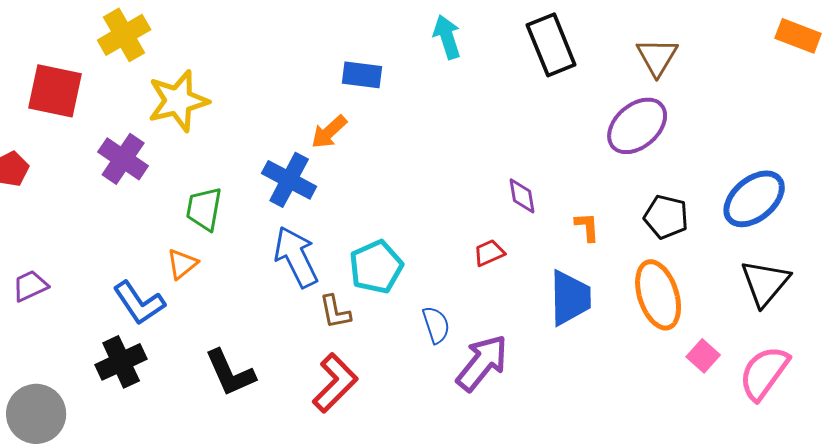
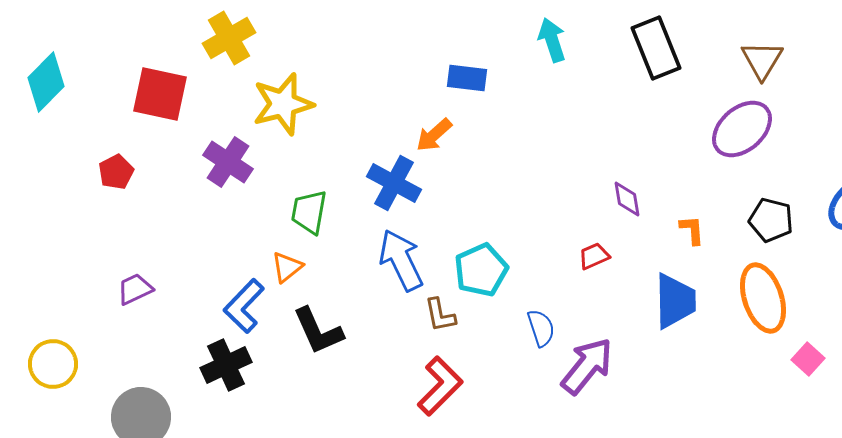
blue L-shape: (139, 303) -> (244, 306), turned 78
black L-shape: (230, 373) -> (318, 331), moved

